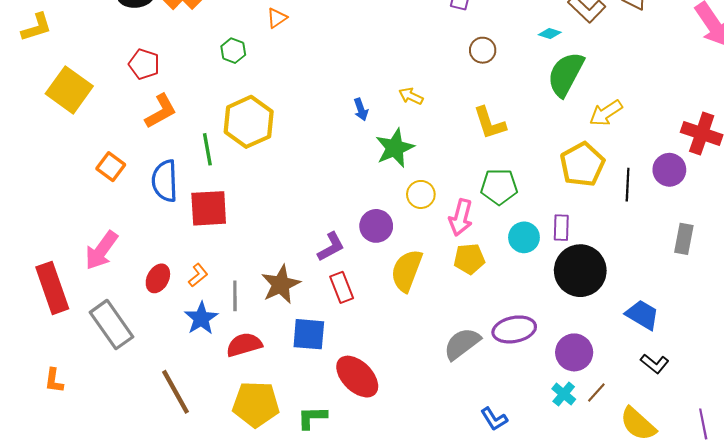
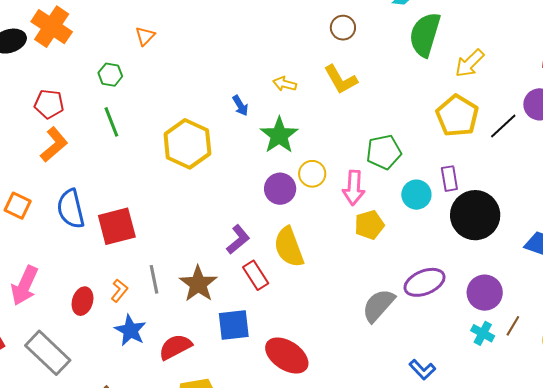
red pentagon: (144, 64) -> (49, 104), moved
yellow hexagon: (249, 122) -> (187, 144), moved
yellow L-shape: (490, 123) -> (341, 80), moved
green line: (207, 149) -> (111, 122), moved
black line: (628, 185) -> (503, 126), turned 56
purple circle: (376, 226) -> (280, 189), moved
yellow semicircle: (407, 271) -> (289, 247), moved, turned -30
gray line: (235, 296) -> (154, 279), moved

